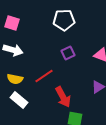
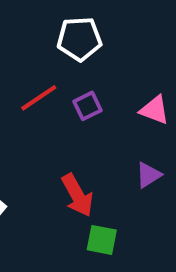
red line: (44, 76) -> (39, 98), moved

